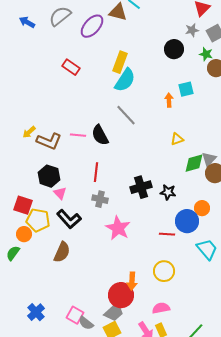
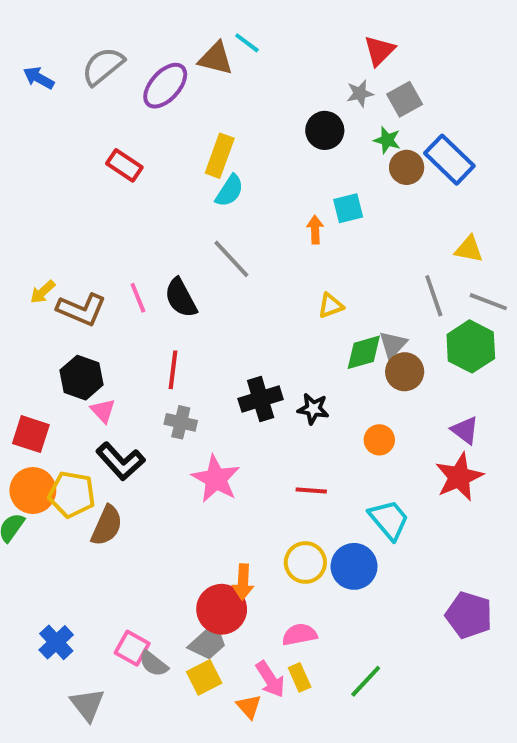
cyan semicircle: (125, 80) -> (229, 191), size x0.7
pink line: (78, 135) -> (138, 298), turned 63
yellow pentagon: (38, 220) -> (72, 494), moved
blue circle: (187, 221) -> (354, 566), moved
orange circle: (24, 234) -> (33, 490), size x1.5

